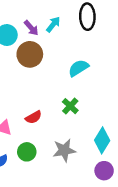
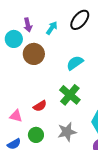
black ellipse: (87, 17) -> (80, 20), turned 45
purple arrow: (31, 28) -> (28, 25), moved, turned 32
green cross: (70, 106) -> (70, 95), size x1.5

